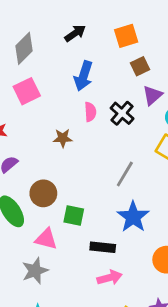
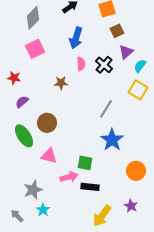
green square: (74, 215) -> (85, 163), moved
black rectangle: (103, 247) -> (90, 187), moved
gray star: (35, 271) -> (33, 190), moved
pink arrow: (110, 278) -> (69, 177), moved

